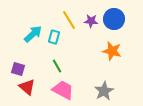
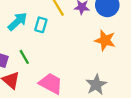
green line: (57, 66) -> (24, 57), moved

